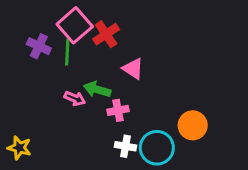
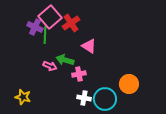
purple cross: (39, 46) -> (35, 27), moved
yellow star: (19, 148) -> (23, 97), moved

